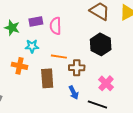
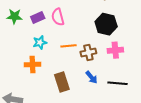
green star: (12, 28) -> (14, 16), moved
brown rectangle: (47, 78) -> (62, 82), moved
pink cross: (106, 83) -> (115, 50), moved, turned -35

